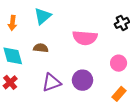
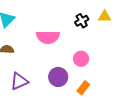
purple circle: (82, 80) -> (58, 77), moved

